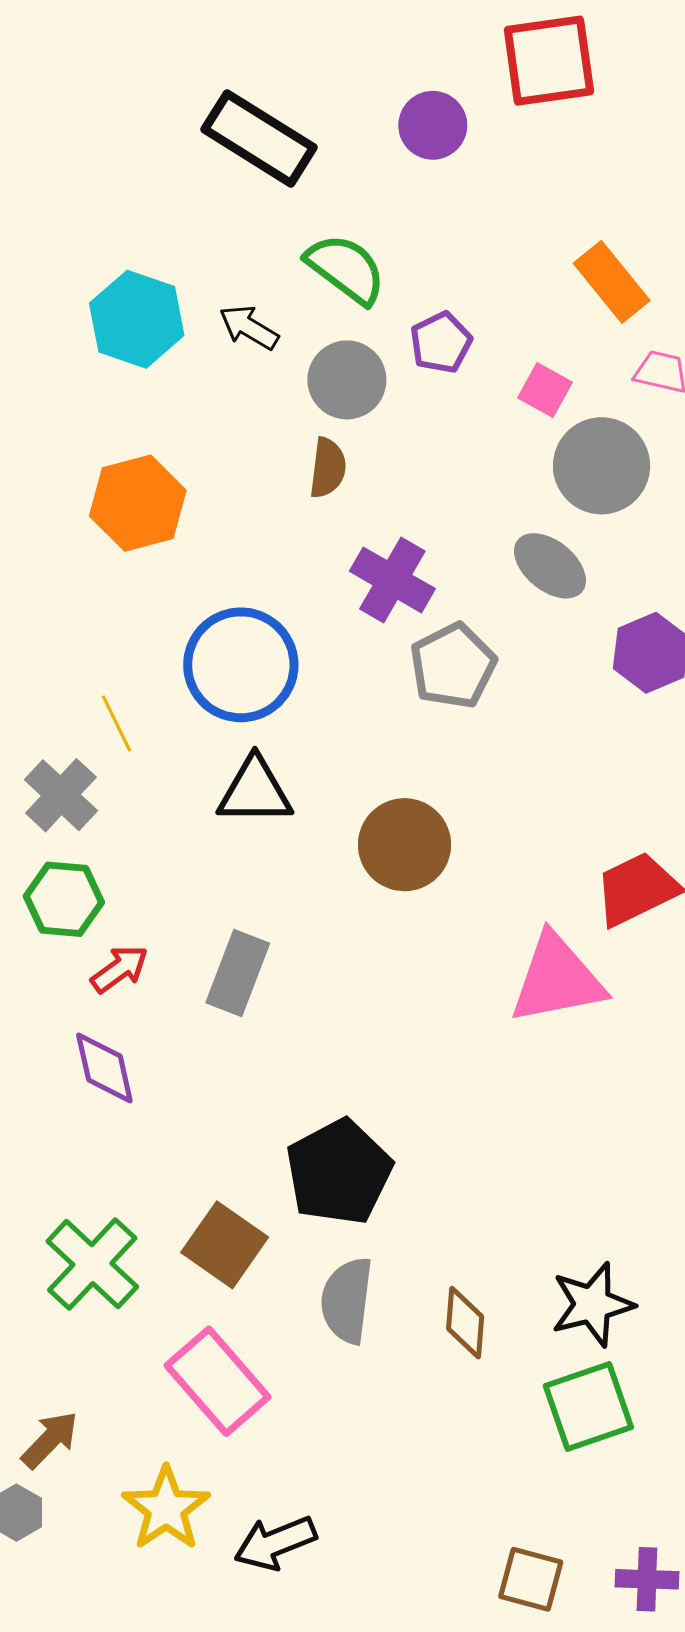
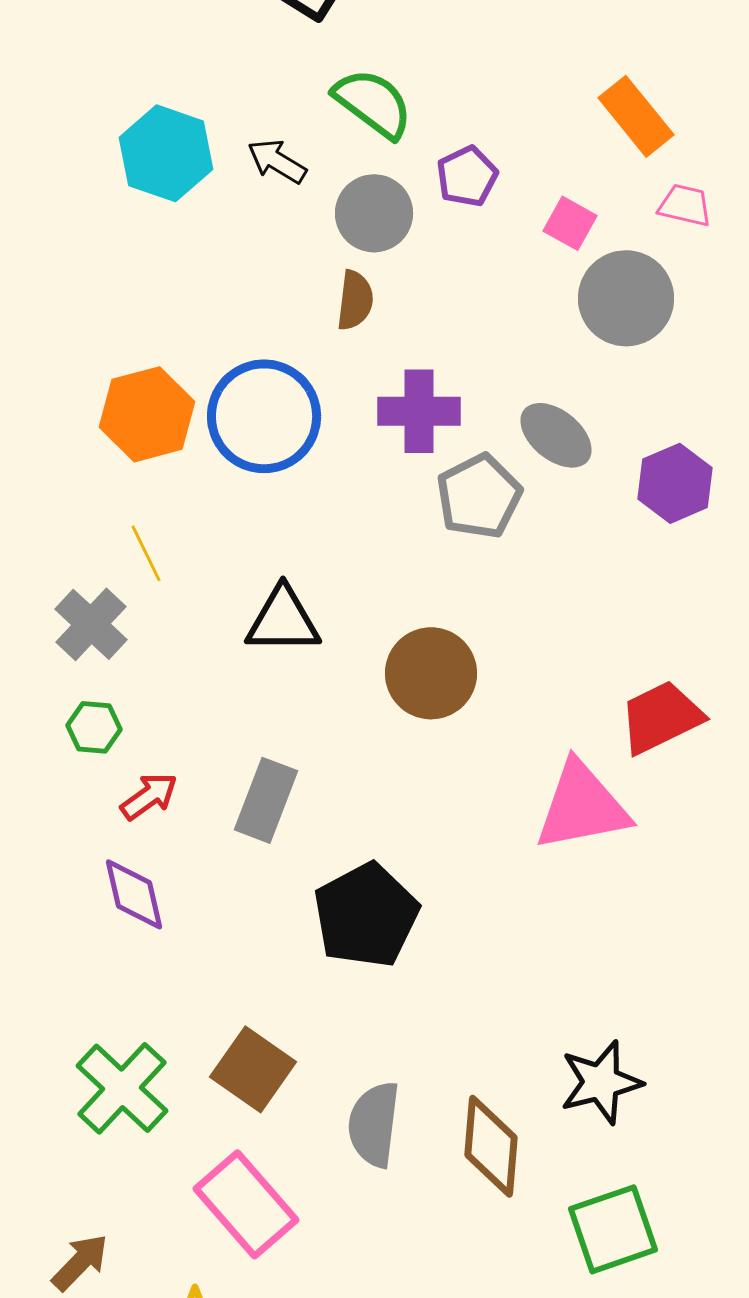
orange hexagon: (138, 503) -> (147, 414), moved
gray ellipse: (550, 566) -> (556, 435), moved
purple cross: (392, 580) -> (419, 411), turned -30
blue circle: (241, 665) -> (264, 416), moved
green hexagon: (64, 899) -> (94, 727), size x0.7
black pentagon: (339, 1172) -> (366, 915), moved
black star: (592, 1304) -> (601, 1082), moved
brown diamond: (465, 1323) -> (491, 1146), size x1.4

